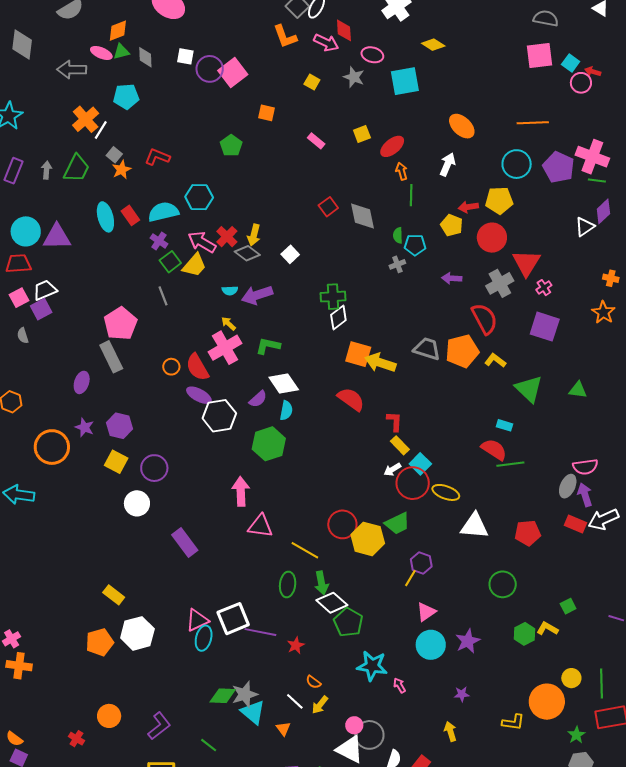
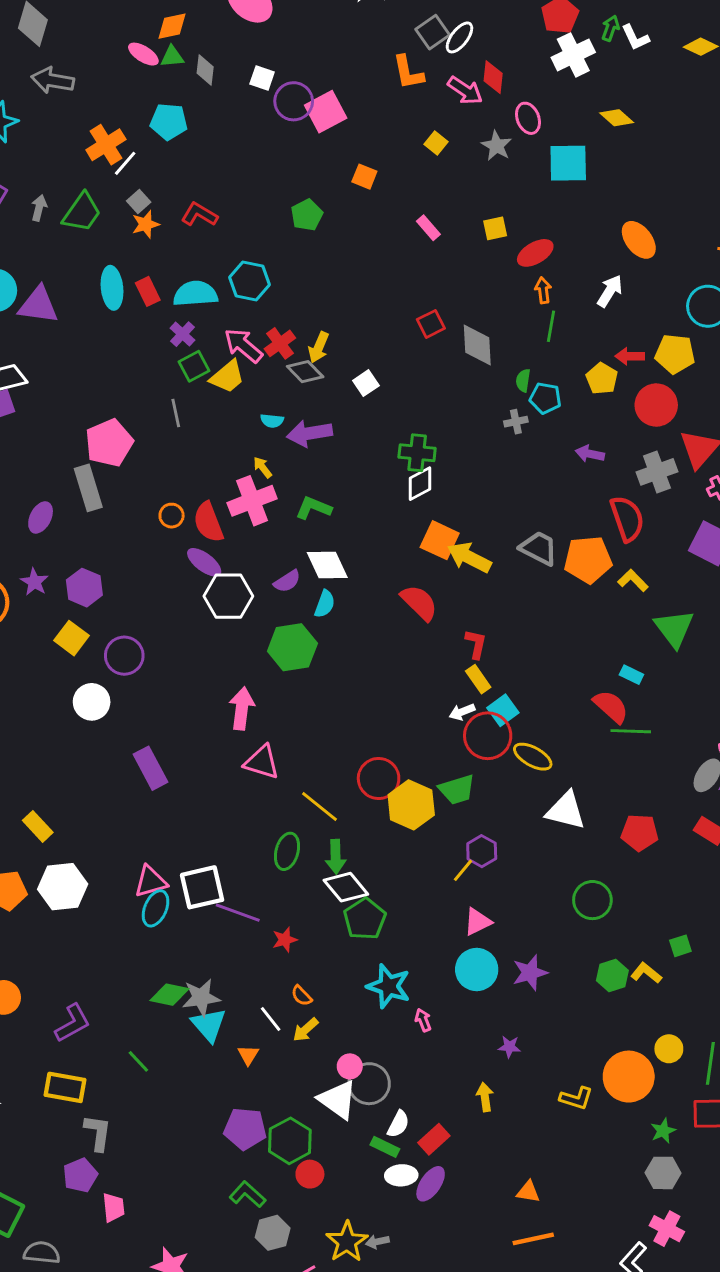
pink ellipse: (372, 55) -> (528, 118), turned 45
gray arrow: (72, 70) -> (53, 80), moved

